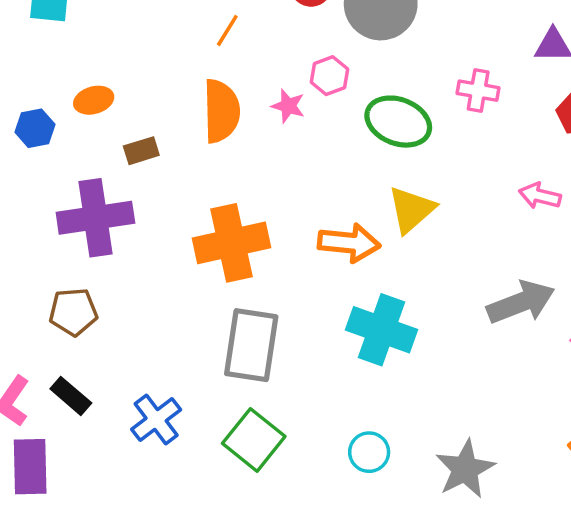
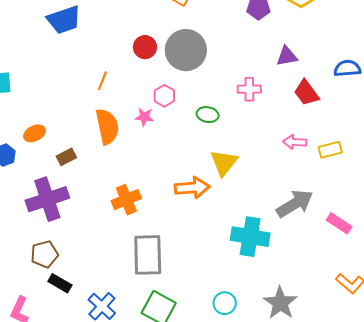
green ellipse: (398, 122) -> (208, 115), size x0.6
orange cross: (232, 243) -> (126, 200), size x0.7
cyan cross: (382, 330) -> (250, 237), moved
black rectangle: (71, 396) -> (60, 283), moved

